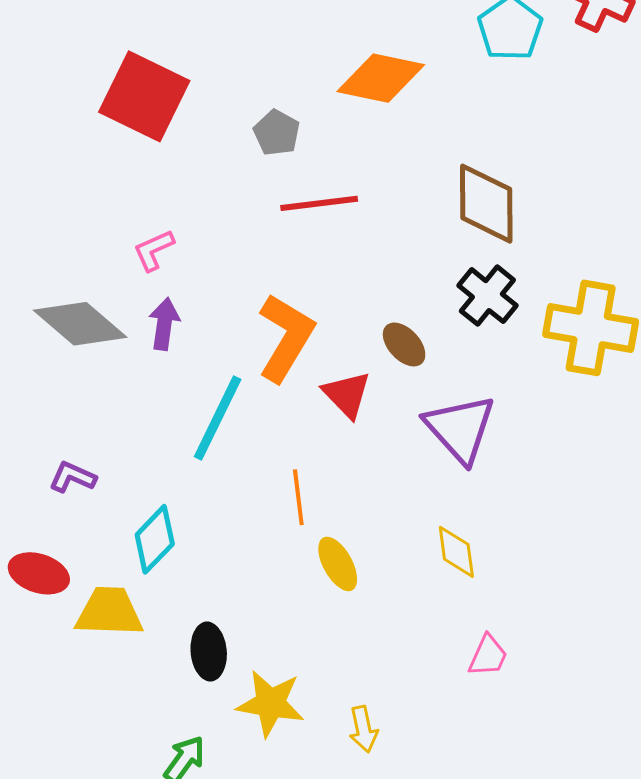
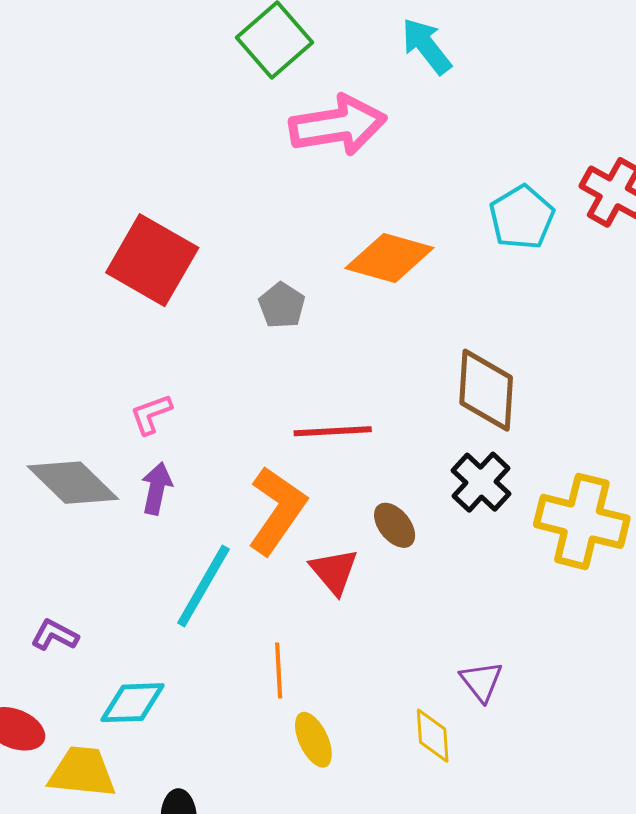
red line: (319, 203) -> (333, 431), moved
purple triangle: (460, 429) -> (481, 681), moved, size x0.6
cyan diamond: (155, 539) -> (133, 703), turned 40

